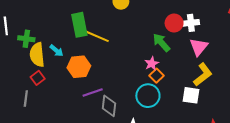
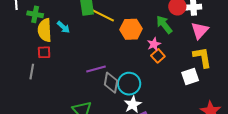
orange hexagon: (79, 67) -> (131, 29), moved
yellow L-shape: (203, 75) -> (202, 57), turned -65
red square: (38, 78) -> (44, 52), turned 32
white square: (191, 95) -> (190, 76), turned -30
cyan circle: (148, 96) -> (129, 84), moved

